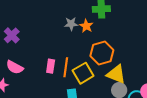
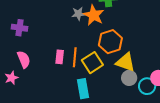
orange star: (86, 26) -> (94, 15), size x1.5
purple cross: (12, 35) -> (19, 28), turned -35
pink semicircle: (15, 67) -> (24, 59), turned -138

